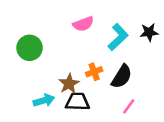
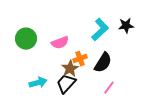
pink semicircle: (83, 24) -> (60, 43), moved
brown star: (69, 84) -> (70, 69), moved
black trapezoid: (77, 102) -> (66, 84), turned -50

